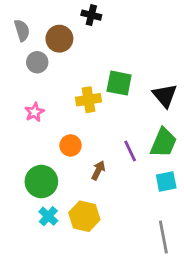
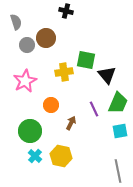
brown circle: (59, 39) -> (46, 38), moved
black triangle: (165, 96) -> (107, 75), moved
pink star: (34, 112) -> (25, 81), size x1.6

